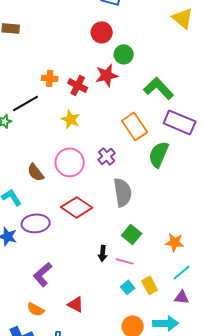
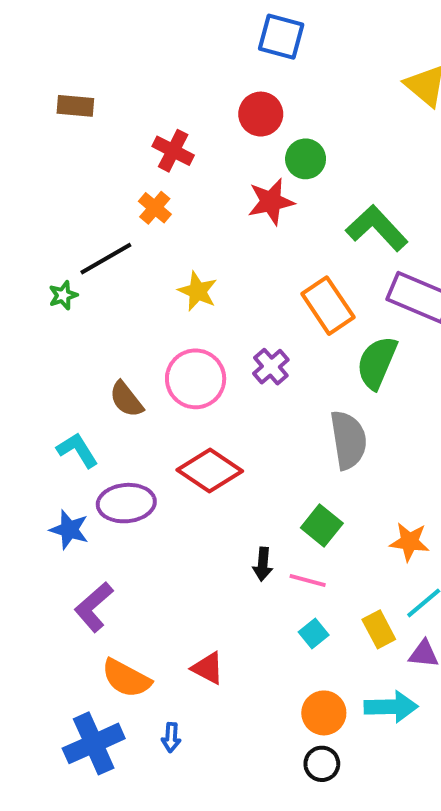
orange cross: (50, 78) -> (155, 208), turned 35
red cross: (78, 85) -> (173, 151), moved
gray semicircle: (123, 192) -> (348, 440), moved
purple L-shape: (43, 274) -> (94, 607), moved
yellow rectangle: (150, 285) -> (379, 629), moved
orange semicircle: (36, 309) -> (126, 678), size x1.4

